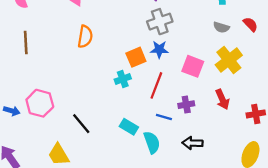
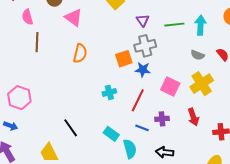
brown line: (26, 42) -> (37, 42), moved
orange square: (136, 57) -> (124, 59), moved
pink hexagon: (40, 103) -> (19, 98), moved
blue arrow: (12, 111) -> (11, 126), moved

